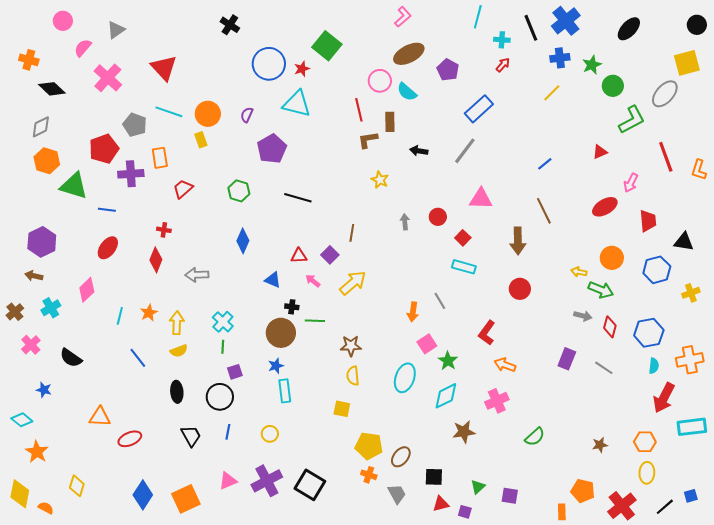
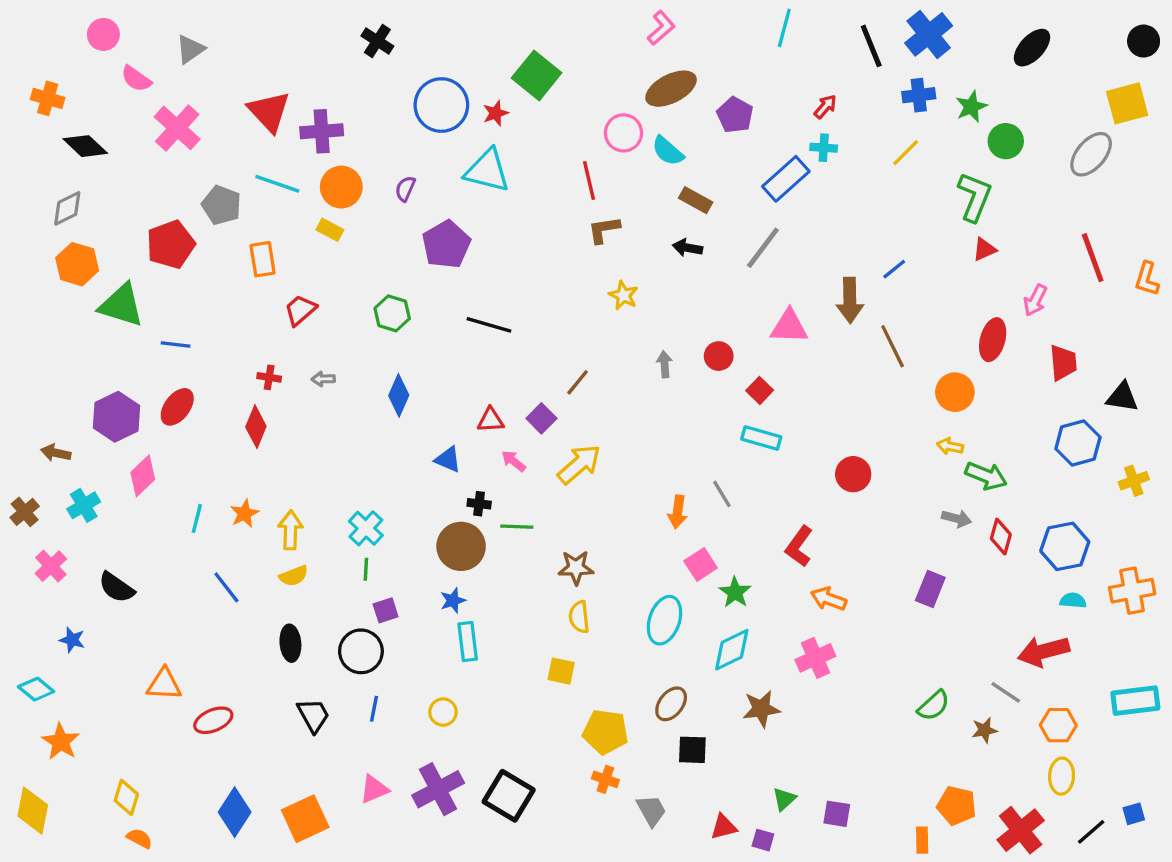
cyan cross: (502, 40) -> (824, 148), moved
pink semicircle: (83, 48) -> (136, 79), turned -96
green L-shape: (632, 120) -> (975, 197), moved, turned -40
brown rectangle: (390, 122) -> (696, 200), moved, turned -60
yellow rectangle: (201, 140) -> (330, 230), turned -42
purple cross: (131, 174) -> (322, 131), moved
red ellipse: (605, 207) -> (993, 340), turned -45
brown line: (352, 233) -> (578, 382), turned 30
brown arrow: (518, 241) -> (850, 300), moved
purple hexagon: (42, 242) -> (116, 417), moved
orange circle: (612, 258) -> (955, 392), moved
gray arrow: (197, 275) -> (323, 379), moved, size x0.6
cyan semicircle: (654, 366) -> (1073, 601), turned -91
gray line: (604, 368) -> (1006, 692), moved
red arrow: (664, 398) -> (1043, 651), moved, turned 48
green semicircle: (535, 437) -> (934, 706), moved
brown ellipse: (401, 457) -> (671, 704), moved
black square: (434, 477) -> (692, 750), moved
orange semicircle: (46, 508) -> (139, 838), moved

